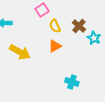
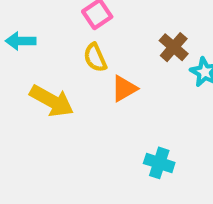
yellow semicircle: (55, 26) -> (95, 58), moved

